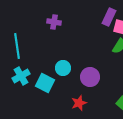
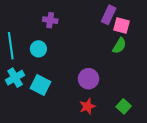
cyan circle: (63, 68) -> (38, 49), moved
red star: (79, 103) -> (87, 106), moved

